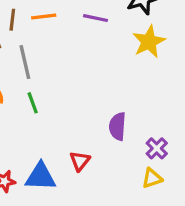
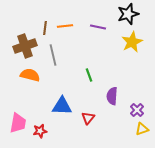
green line: (33, 103) -> (89, 75), moved
blue triangle: (41, 177) -> (62, 106), moved
yellow triangle: (152, 178) -> (142, 129), moved

